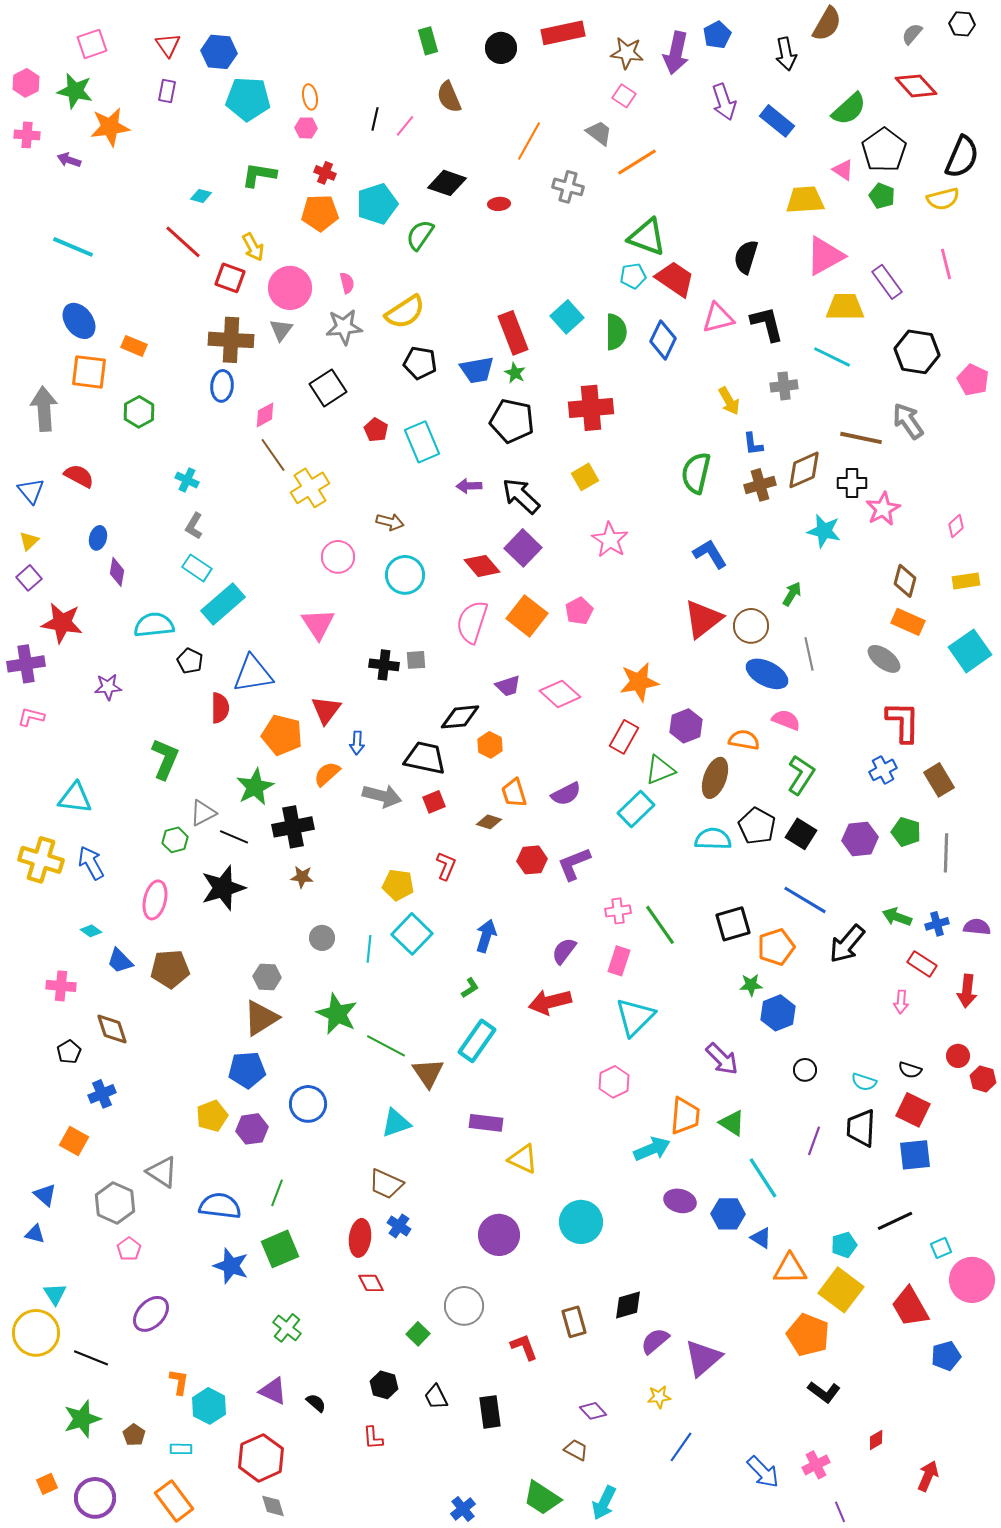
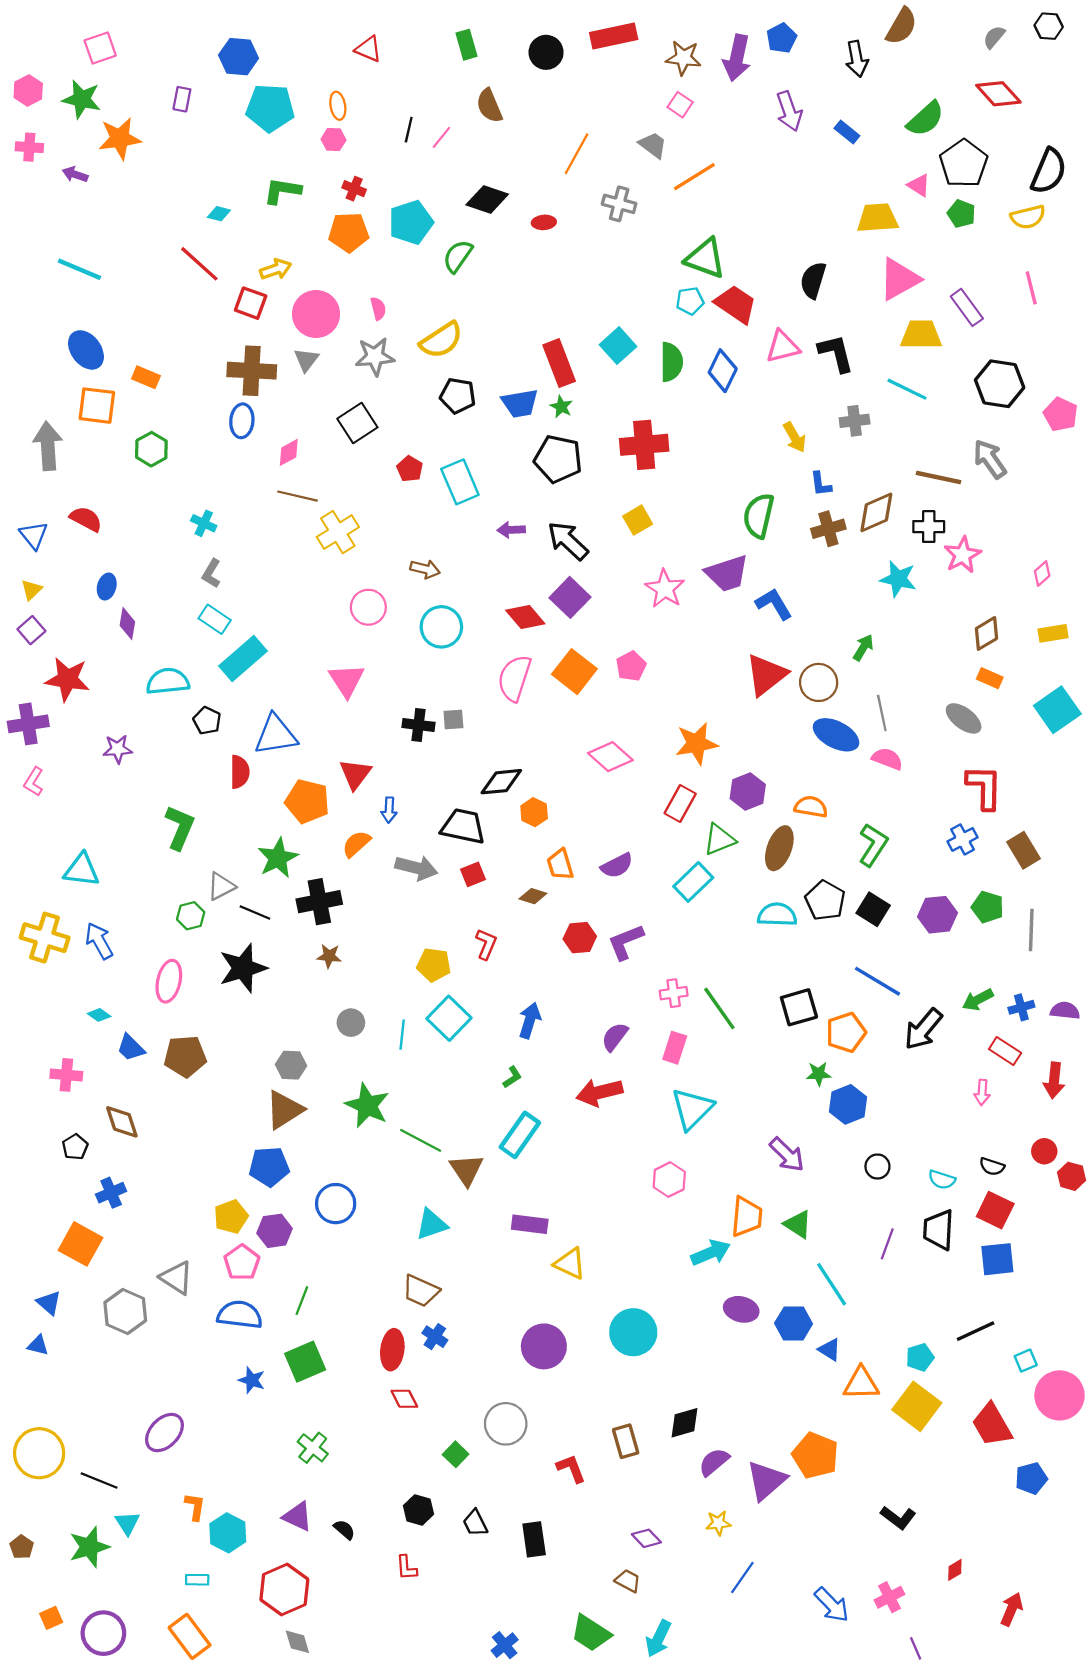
red triangle: (168, 45) -> (368, 49), moved, turned -32
blue rectangle: (777, 121) -> (847, 132), size x0.7
yellow arrow: (253, 247) -> (276, 269), turned -80
brown line: (273, 455) -> (297, 496), turned -42
brown diamond: (905, 581) -> (986, 633), turned 44
orange rectangle: (908, 622) -> (990, 678), size x0.7
purple trapezoid: (508, 686) -> (727, 573), moved, size x1.6
pink L-shape: (31, 717) -> (34, 782), turned -72
pink semicircle: (786, 720) -> (887, 759), moved
green arrow: (897, 917) -> (978, 1000), turned -48
orange square: (74, 1141) -> (81, 1244), size x1.4
pink pentagon: (129, 1249) -> (242, 1262), moved, size x1.4
blue star: (231, 1266) -> (252, 1380), size x0.7
cyan triangle: (55, 1294) -> (127, 1523), moved
orange pentagon: (808, 1335) -> (815, 1455), moved
brown pentagon: (134, 1435) -> (22, 1547), moved

